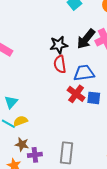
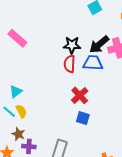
blue trapezoid: (84, 73) -> (93, 63), moved
blue square: (94, 98) -> (83, 118), moved
yellow semicircle: (20, 121) -> (21, 111), turned 72

